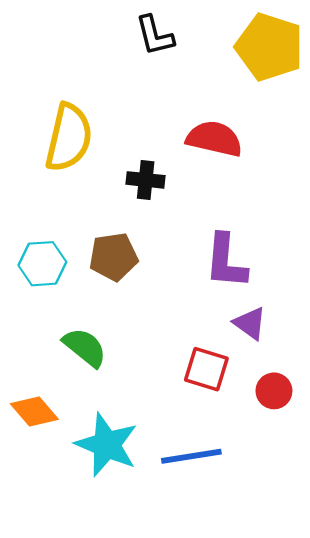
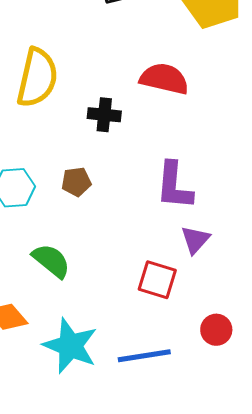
brown pentagon: (113, 257) -> (76, 182), size x0.7
purple triangle: (250, 323) -> (195, 240), turned 36
red circle: (274, 391) -> (216, 330), moved

